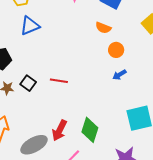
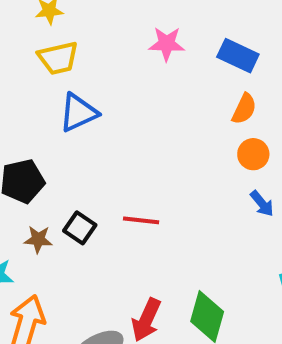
orange semicircle: (103, 28) -> (244, 109), moved, turned -84
blue arrow: (119, 75) -> (262, 204), turned -96

